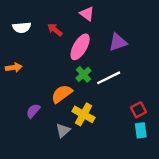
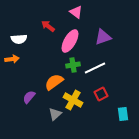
white semicircle: (22, 27) -> (19, 39), moved
green cross: (84, 74) -> (73, 65), turned 32
red square: (138, 110) -> (101, 94), moved

